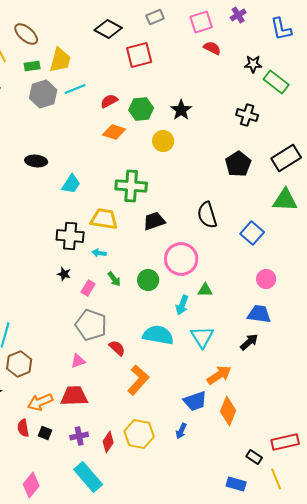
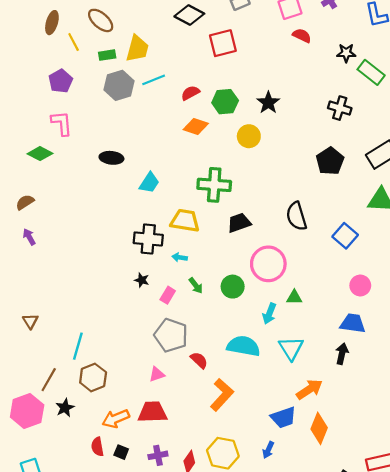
black arrow: (249, 342) -> (342, 354), turned -36

